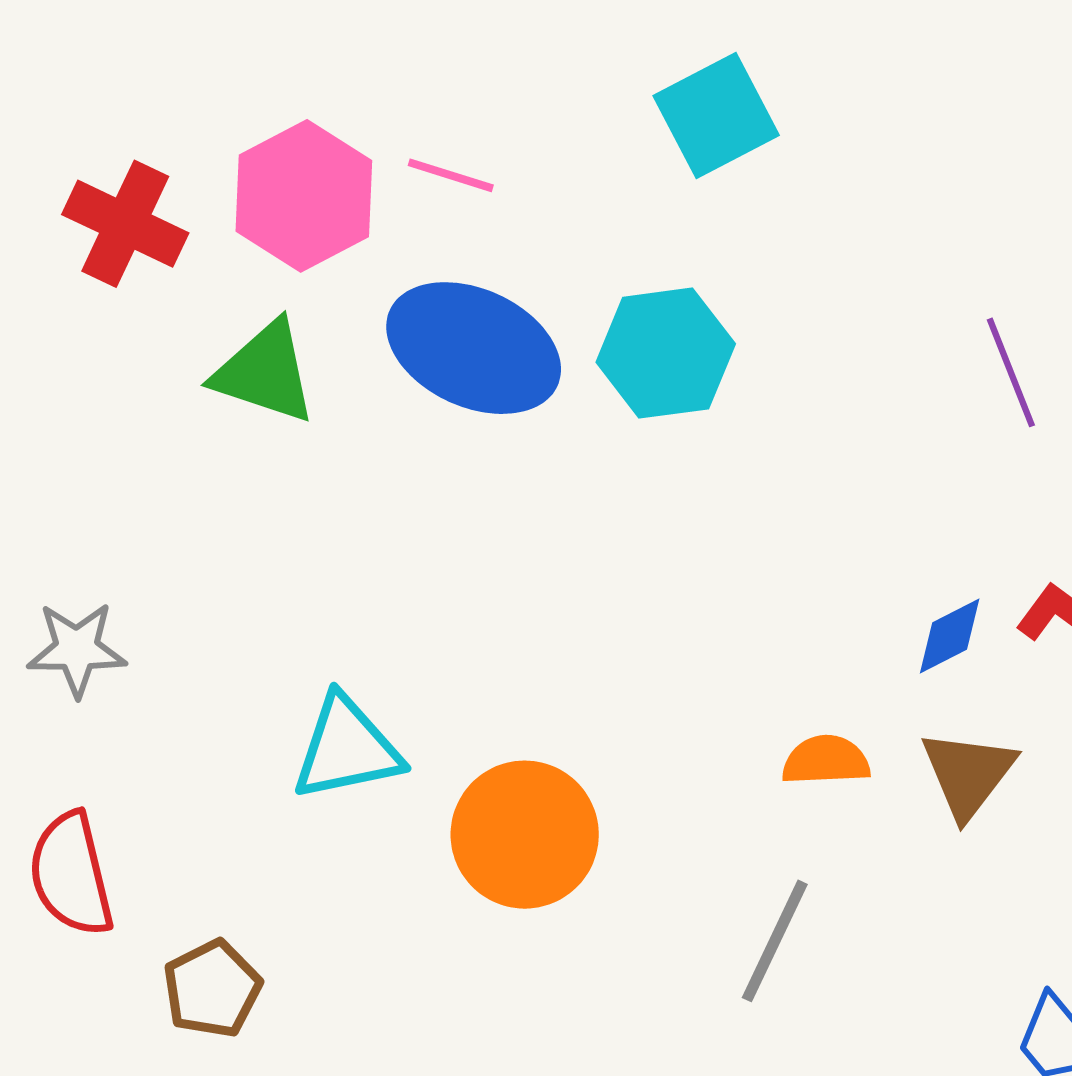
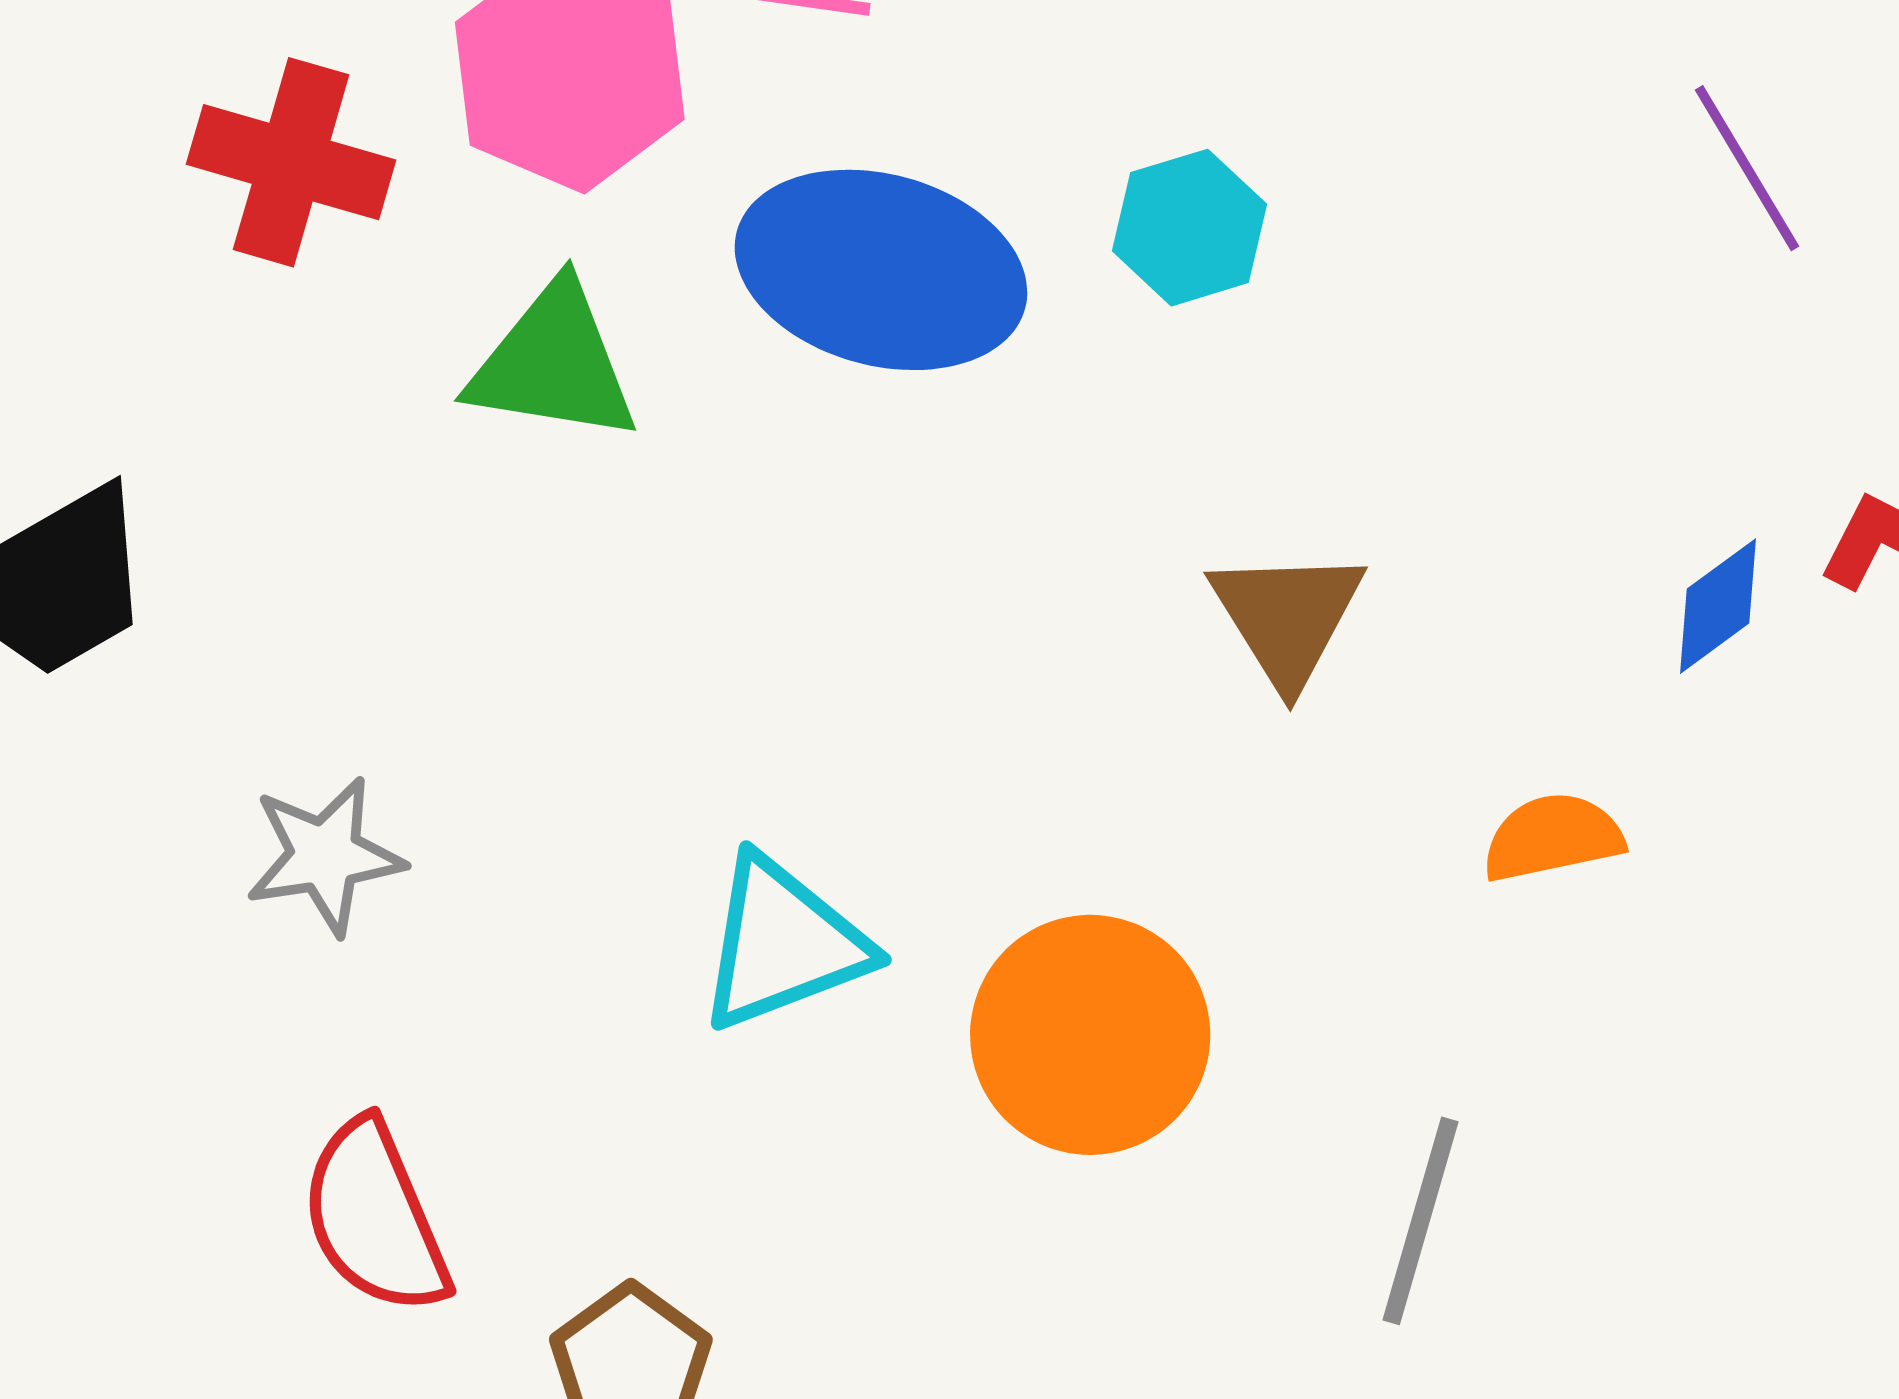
cyan hexagon: (666, 353) -> (1190, 228), size x0.7
brown triangle: (968, 774) -> (1287, 617), moved
gray line: (775, 941) -> (1421, 1221), moved

